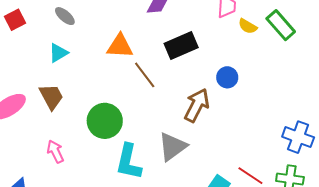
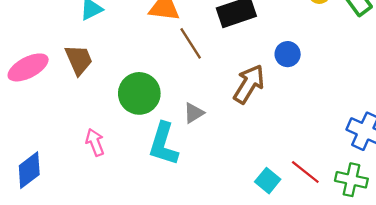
gray triangle: (172, 147) -> (194, 113), moved, size x0.6
pink arrow: (55, 152) -> (95, 142), moved

